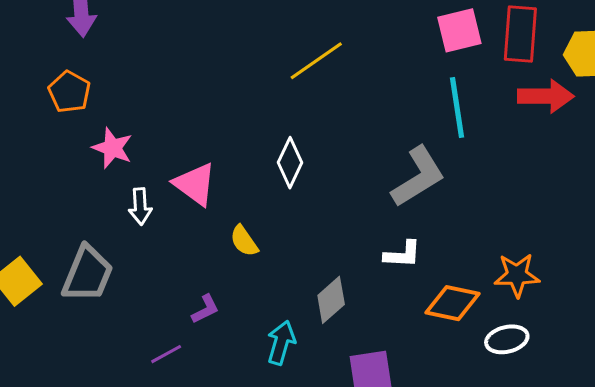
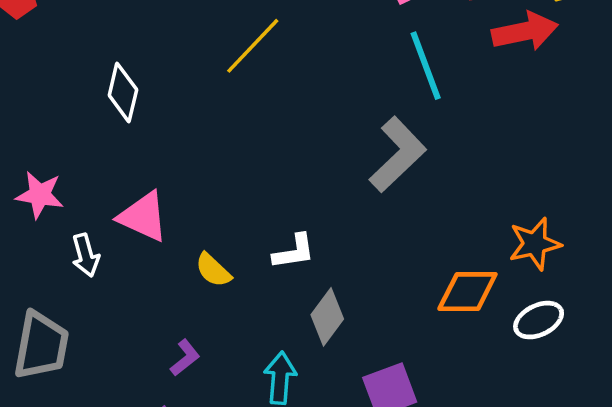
white diamond: (290, 163) -> (123, 92), moved
white L-shape: (403, 254) -> (294, 252), moved

